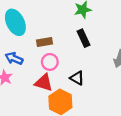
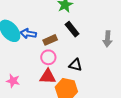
brown rectangle: (44, 42) -> (50, 40), moved
blue arrow: (14, 58) -> (28, 34), moved

